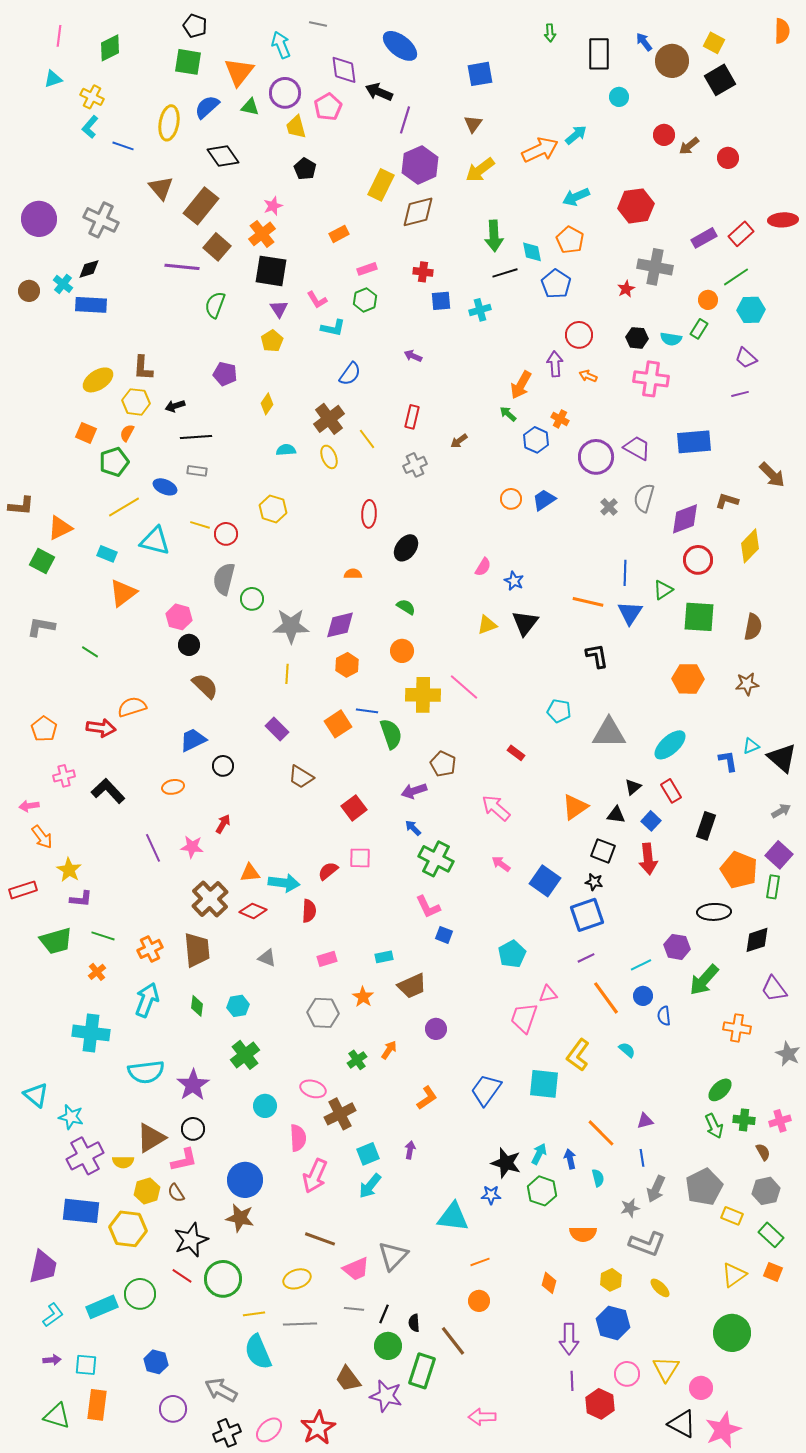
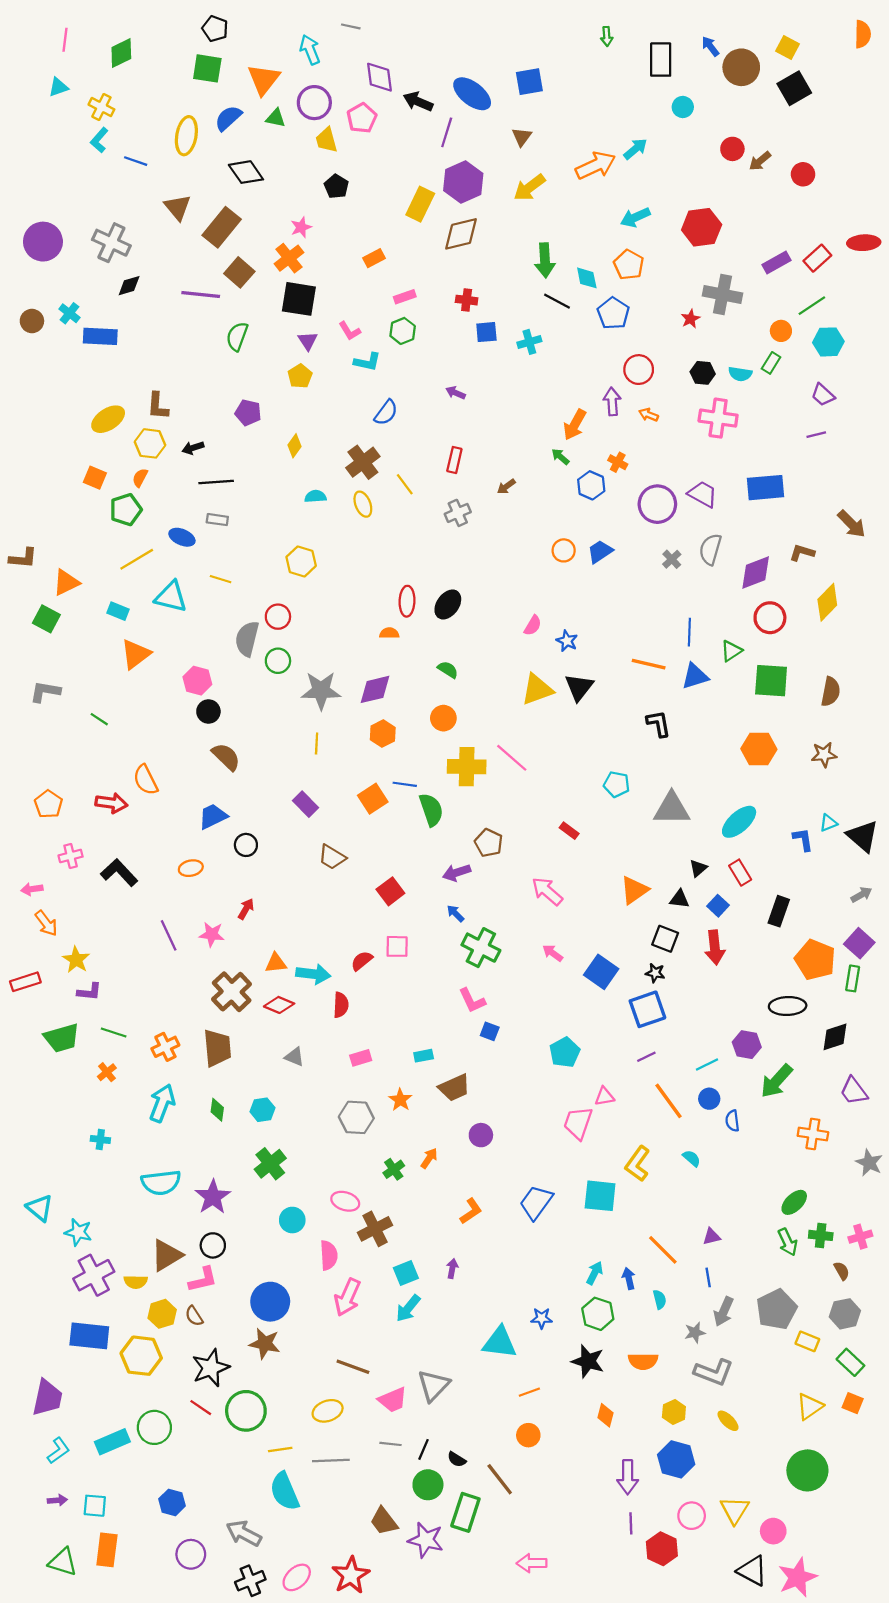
blue ellipse: (400, 46) -> (472, 94), moved
black diamond: (89, 269) -> (129, 286), moved
black line: (505, 273) -> (557, 301), turned 45
red ellipse: (369, 514) -> (407, 601), moved
red circle: (226, 534) -> (278, 617), moved
blue triangle: (630, 613) -> (695, 676), turned 40
yellow triangle: (487, 625) -> (537, 689), size x1.5
orange semicircle: (132, 707) -> (146, 780), turned -100
cyan cross: (91, 1033) -> (100, 1140), size x0.5
black star: (506, 1163) -> (588, 1361), moved
black semicircle: (414, 1323) -> (457, 1459), turned -54

